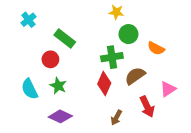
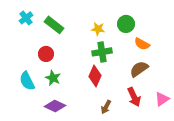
yellow star: (116, 12) -> (98, 29), moved
green circle: (128, 34) -> (126, 24), moved
green rectangle: (65, 38) -> (54, 25), moved
brown semicircle: (135, 76) -> (139, 69), moved
pink triangle: (168, 89) -> (162, 99), moved

